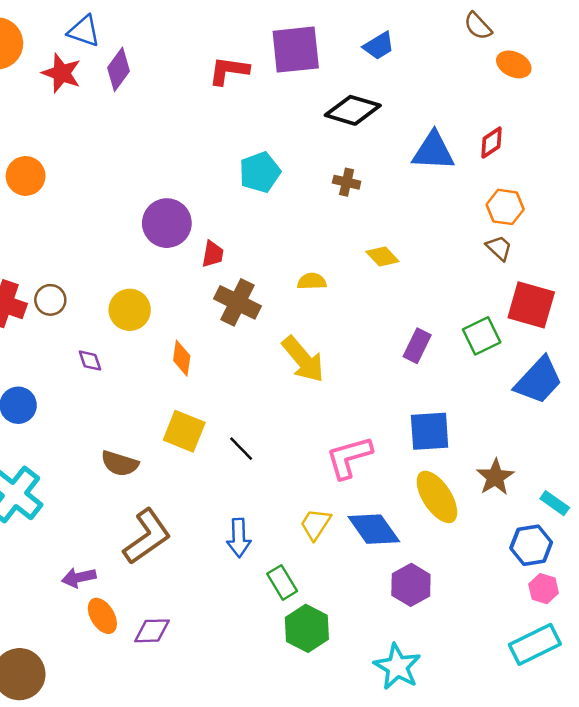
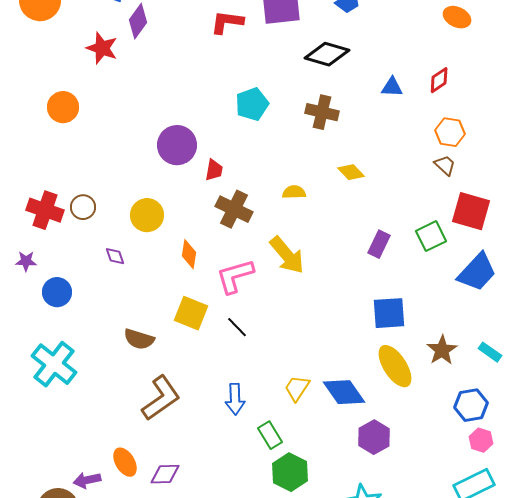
red star: (61, 73) -> (102, 48), moved
blue triangle: (433, 151) -> (392, 87), size x0.6
brown cross: (347, 182) -> (322, 112), size x1.5
pink L-shape: (349, 457) -> (235, 276), moved
cyan rectangle: (555, 503) -> (490, 352), moved
purple arrow: (79, 577) -> (87, 480), moved

